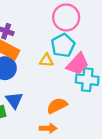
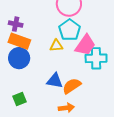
blue triangle: (14, 100) -> (55, 81), moved, turned -36

